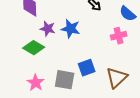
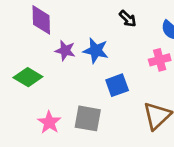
green diamond: (34, 48) -> (28, 77), moved
blue square: (87, 68) -> (117, 85), moved

